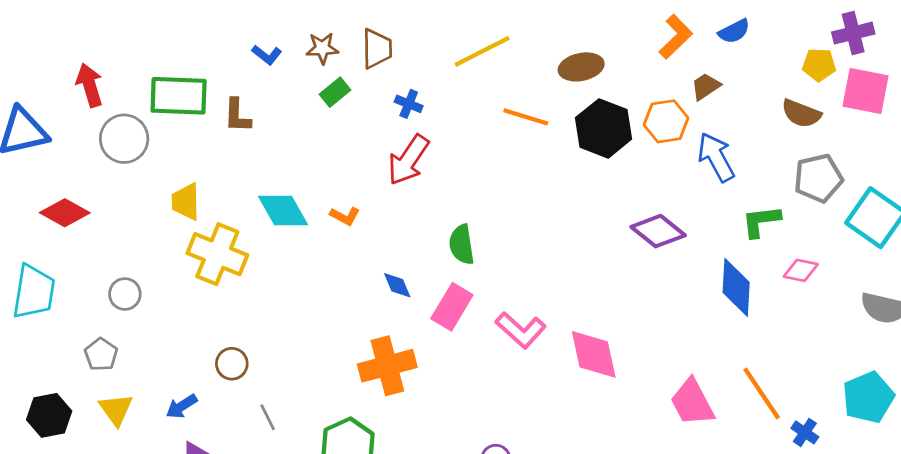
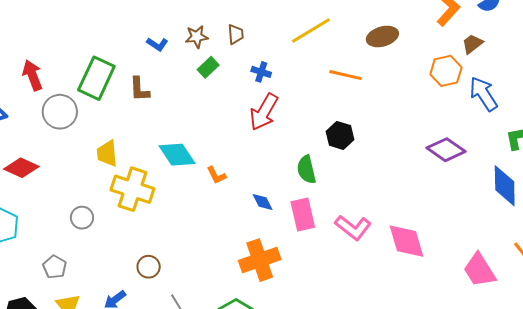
brown trapezoid: (377, 49) -> (236, 34), size x0.7
green rectangle: (179, 96) -> (96, 78), turned -63
black hexagon: (604, 128) -> (340, 135), moved, size x0.7
orange L-shape: (345, 216) -> (216, 175), moved, turned 40
gray circle: (125, 294) -> (82, 218), moved
pink rectangle: (452, 307) -> (303, 214), turned -40

